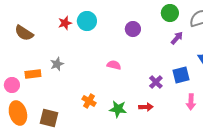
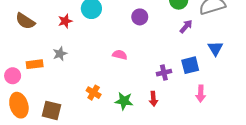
red star: (65, 23) -> (65, 21), moved
purple cross: (156, 82) -> (164, 73), turned 32
red arrow: (146, 107) -> (153, 99), turned 88

